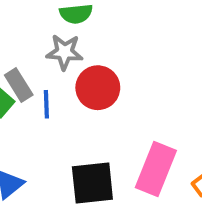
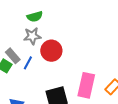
blue line: (46, 104) -> (28, 63), turned 40

